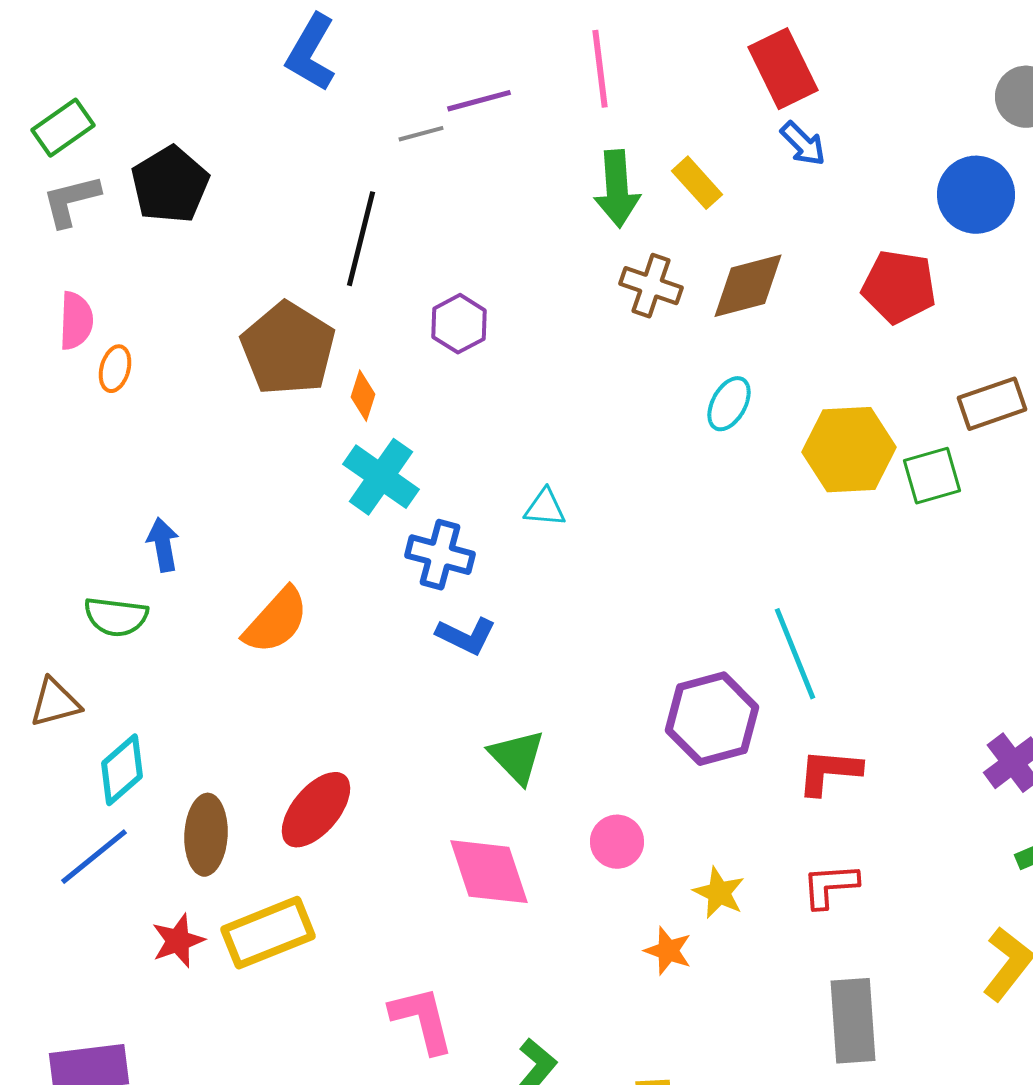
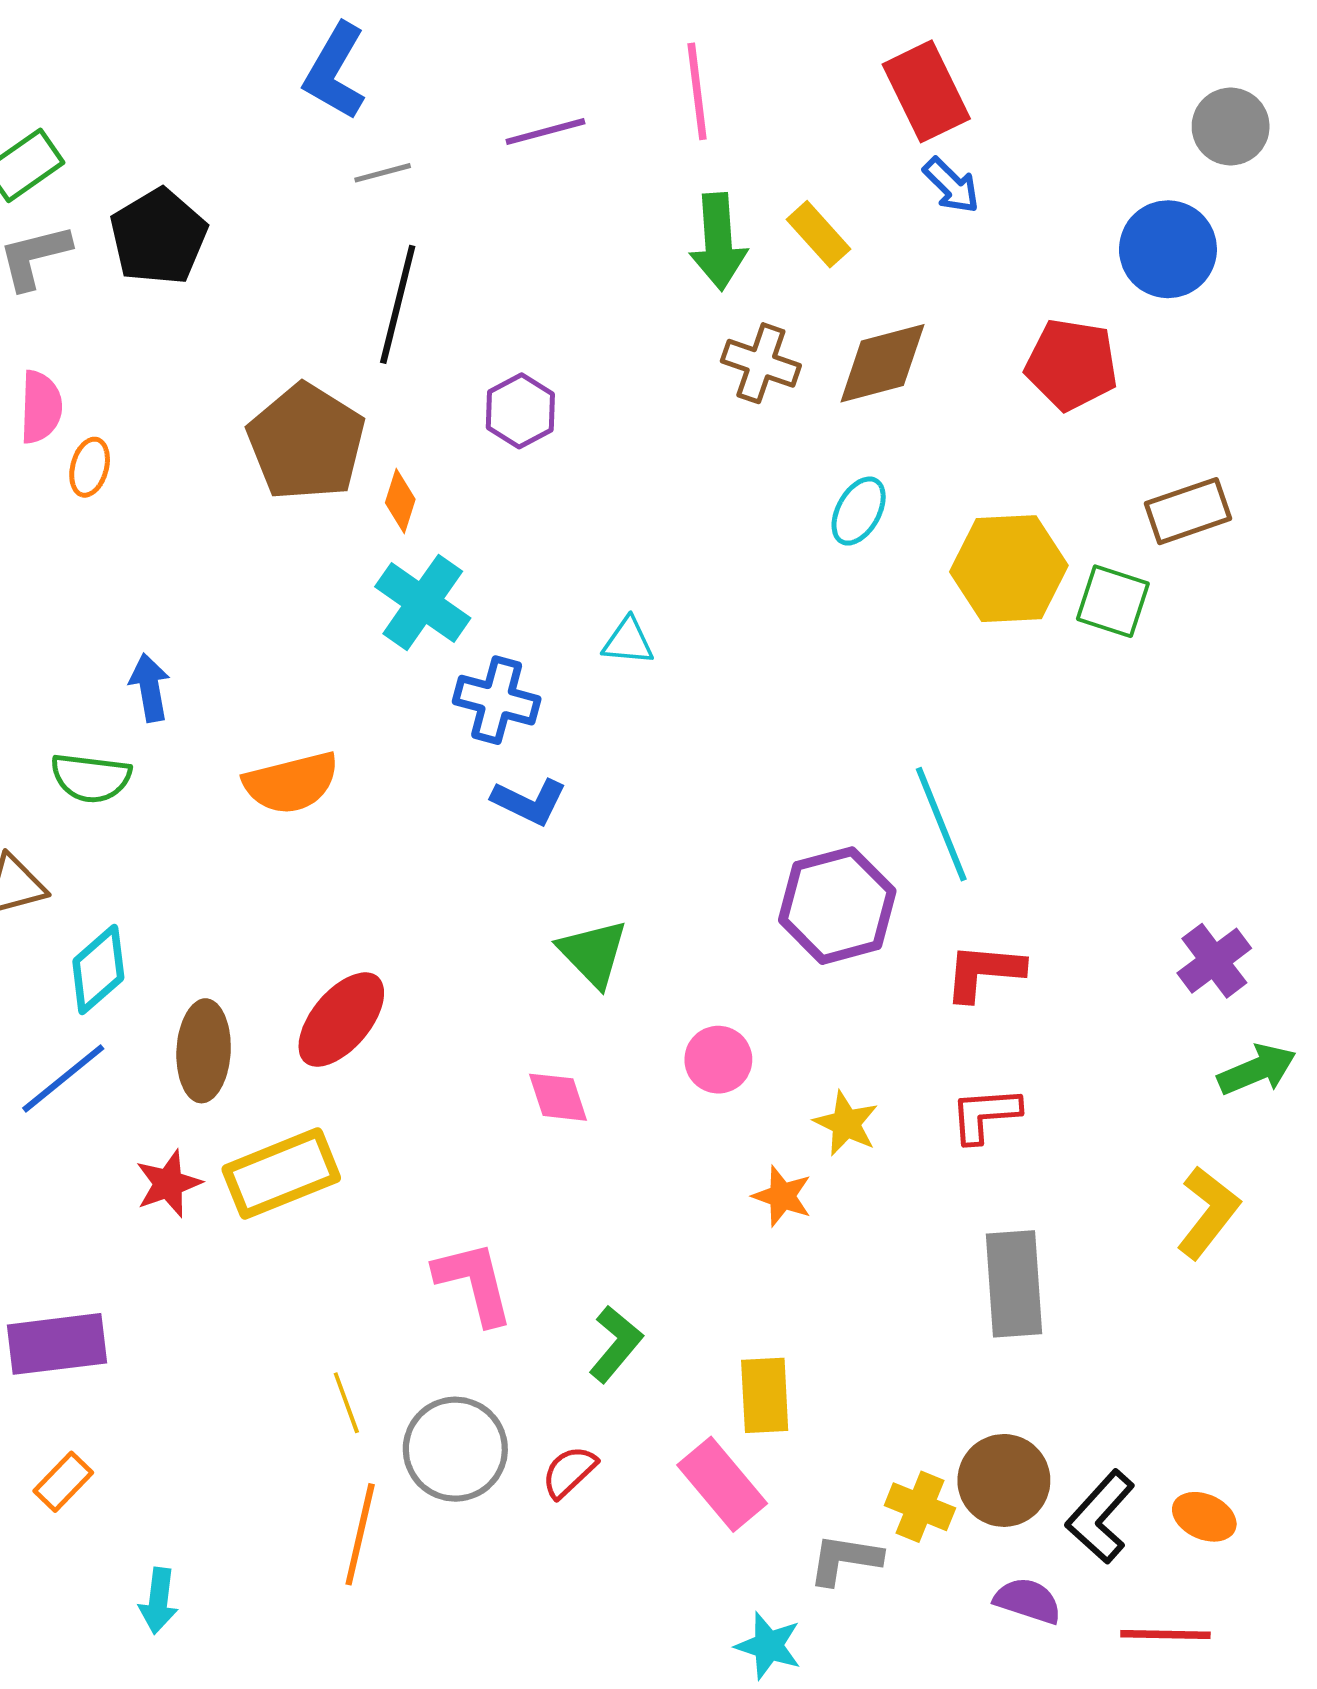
gray line: (421, 134) -> (383, 173), moved
green square: (932, 476) -> (1113, 601), turned 34
orange semicircle: (276, 621) -> (291, 783), turned 34
pink diamond: (489, 872) -> (558, 1097), size x0.6

